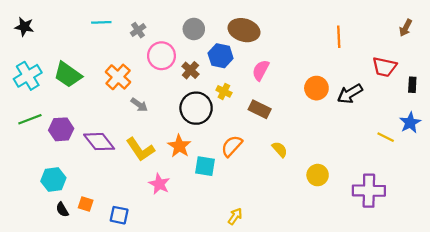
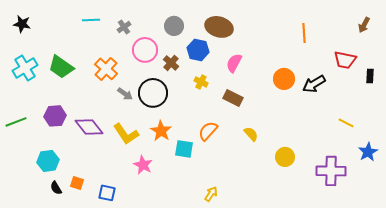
black circle: (196, 108) -> (153, 93), moved
green line: (30, 119) -> (16, 122), moved
blue star: (410, 123) -> (368, 152), moved

